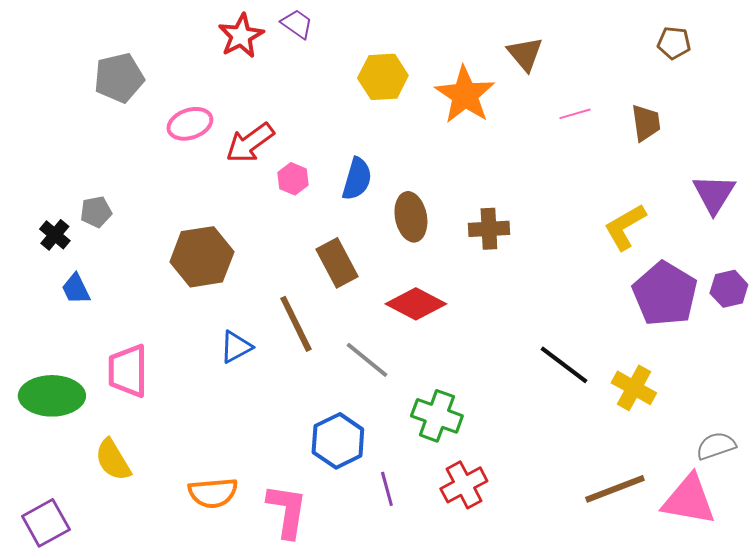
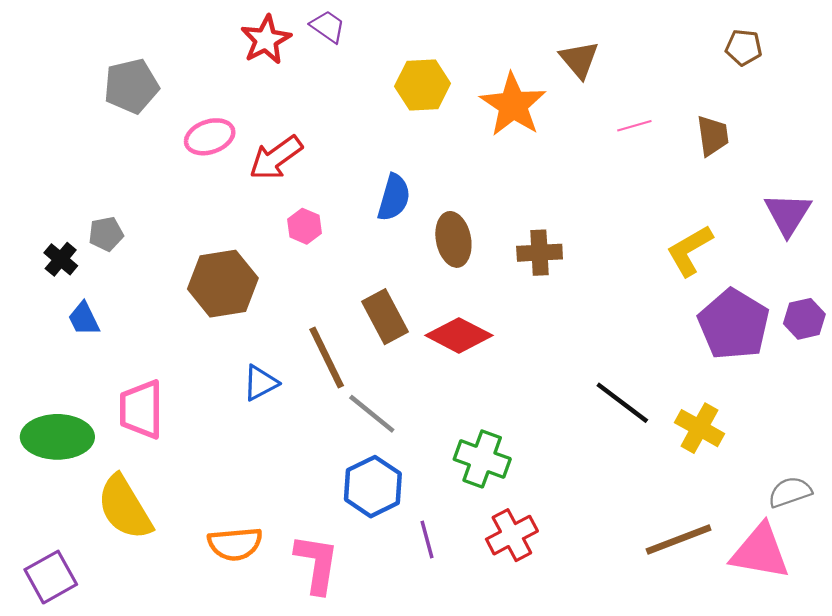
pink hexagon: (293, 179) -> (305, 226), moved
brown rectangle: (337, 263) -> (385, 317), moved
gray line: (367, 360) -> (372, 414), moved
yellow semicircle: (113, 460) -> (125, 508), size x1.4

